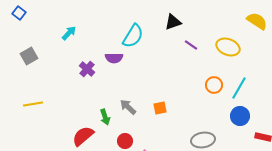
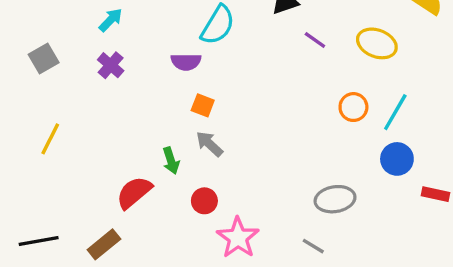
purple cross: (87, 69) -> (111, 65), moved
yellow line: (33, 104) -> (50, 139), turned -54
orange square: (160, 108) -> (203, 105), moved, turned 32

